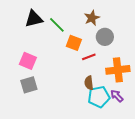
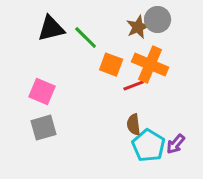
gray circle: (105, 37) -> (158, 20), moved
orange cross: (118, 70) -> (150, 65), moved, turned 30
purple arrow: (117, 96) -> (176, 144), turned -96
cyan pentagon: (99, 97) -> (149, 146), turned -30

